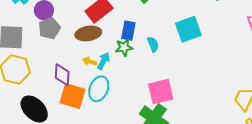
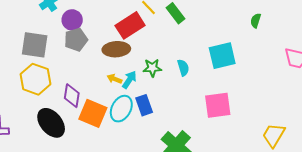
blue rectangle: (128, 31) -> (144, 105), moved, turned -36
purple diamond: (62, 75) -> (72, 96), moved
pink square: (161, 92) -> (218, 105), moved

